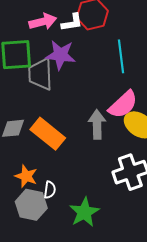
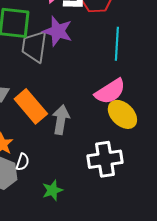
gray arrow: (97, 124) -> (61, 120), moved
green star: (84, 212) -> (52, 190), size x0.7

